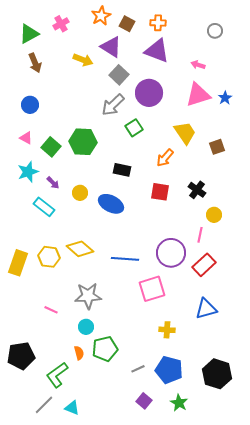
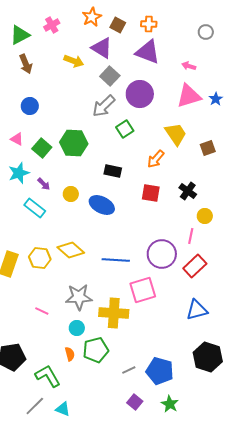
blue circle: (30, 105) -> (30, 106), moved
yellow cross: (167, 330) -> (114, 313), moved, size x1.8
black hexagon: (217, 374) -> (208, 357), moved
green L-shape: (57, 375) -> (48, 376), turned 96

